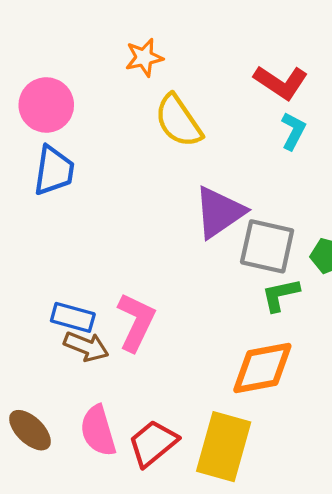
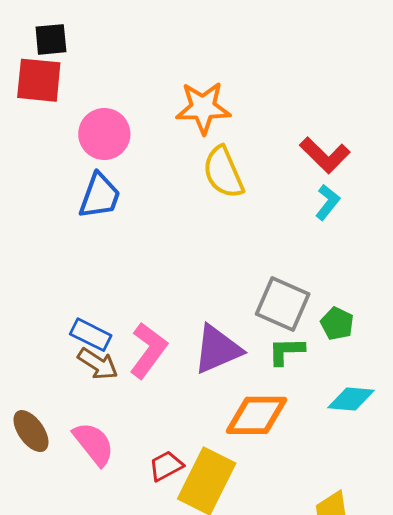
orange star: (144, 58) -> (203, 108), size x1.5
purple triangle: (219, 212) -> (217, 349), moved
pink semicircle: (98, 431) -> (94, 444), turned 147
red trapezoid: (153, 443) -> (166, 466), moved, size x0.7

